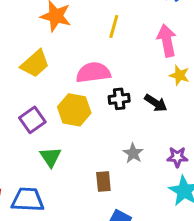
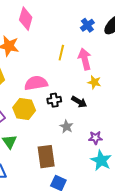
yellow line: (114, 26) -> (61, 53), moved
gray star: (133, 153) -> (66, 127), moved
brown rectangle: (103, 182) -> (46, 157), size x1.6

